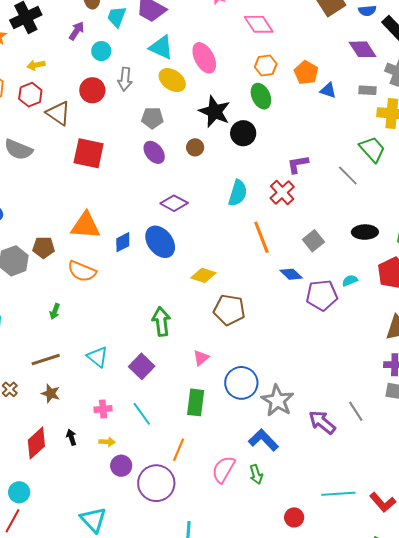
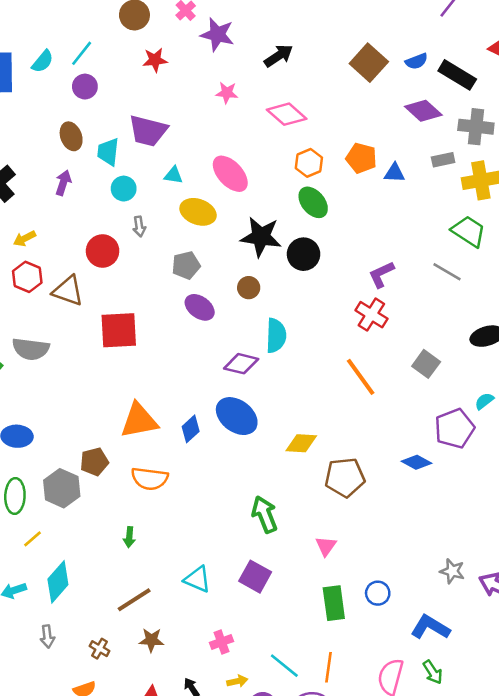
cyan triangle: (161, 47) -> (174, 175), size x0.6
cyan circle: (101, 51) -> (124, 189), moved
gray arrow: (125, 79) -> (139, 226), size x0.7
cyan semicircle: (238, 193) -> (276, 336), moved
blue diamond: (291, 274) -> (416, 462), moved
blue circle: (241, 383) -> (378, 593), moved, size x0.6
gray star: (277, 401) -> (452, 571), moved, size x0.6
cyan line: (142, 414) -> (284, 666), moved

